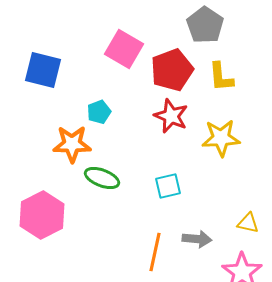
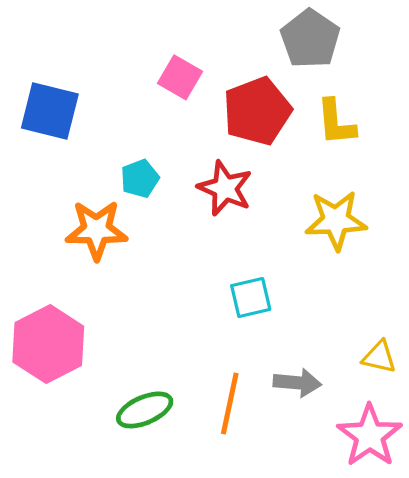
pink square: (124, 49) -> (180, 77), size x0.7
red star: (171, 116) -> (225, 188), moved
green ellipse: (102, 178) -> (145, 410), moved, turned -44

